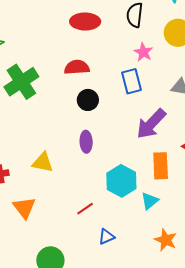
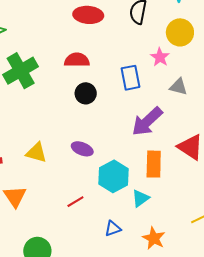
pink star: (143, 52) -> (160, 57), moved
purple ellipse: (86, 142) -> (82, 149), moved, turned -70
blue triangle: (107, 237) -> (113, 229), moved

